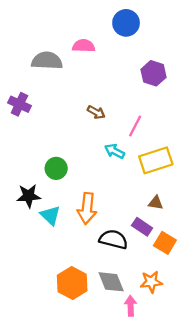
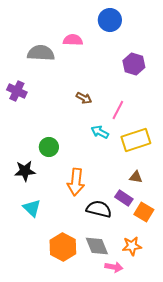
cyan triangle: (50, 215) -> (32, 208), moved
pink arrow: (131, 306) -> (114, 267), turned 102

